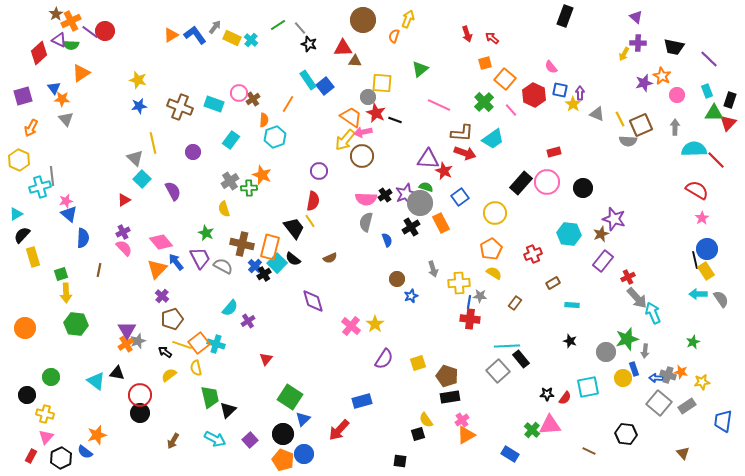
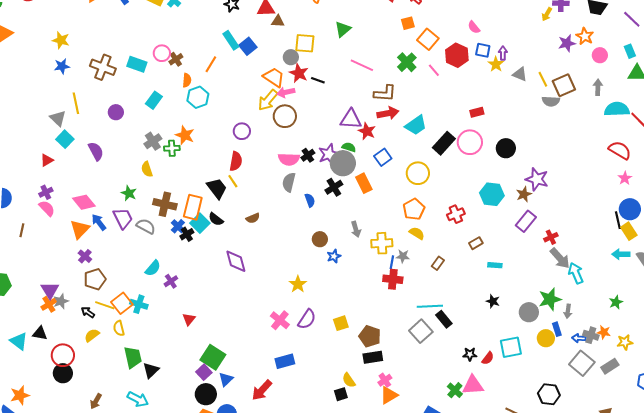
cyan trapezoid: (493, 139) -> (416, 125), moved
red arrow: (465, 153) -> (388, 113), turned -30
pink cross: (351, 326) -> (280, 320), moved
purple square: (250, 440) -> (204, 372), moved

